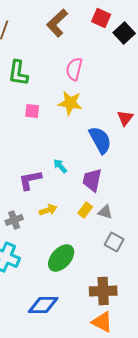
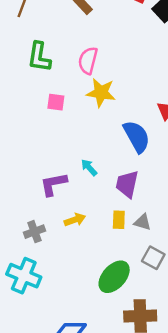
pink semicircle: (74, 69) -> (88, 61), moved
yellow rectangle: (85, 210) -> (119, 220), turned -35
green ellipse: (61, 258) -> (114, 277), moved

